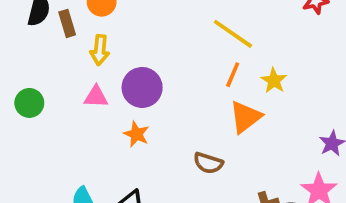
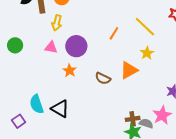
yellow line: (233, 34) -> (145, 27), moved
orange line: (233, 75) -> (114, 33), moved
brown semicircle: (208, 163) -> (103, 78), moved

